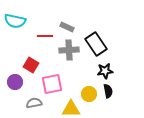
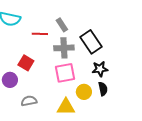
gray rectangle: (67, 27) -> (62, 25), turned 32
pink square: (52, 84) -> (65, 73), moved

